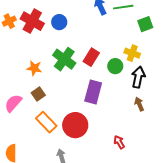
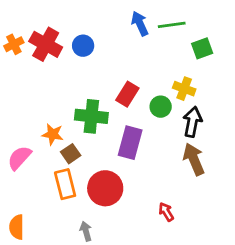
green cross: (64, 59) -> (91, 116), moved, turned -30
orange star: (34, 68) -> (53, 134), moved
brown square: (38, 94) -> (71, 154), moved
brown arrow: (139, 104) -> (194, 159), size x1.6
orange rectangle: (46, 122) -> (65, 184), turned 30

